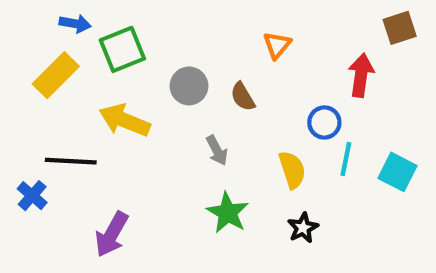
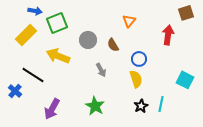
blue circle: (324, 122) -> (139, 59), moved
cyan line: (346, 159) -> (161, 104), moved
black line: (71, 161) -> (33, 75), turned 30
green star: (228, 213) -> (95, 106), moved

